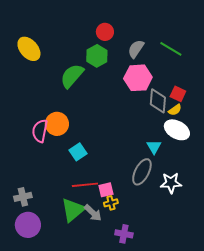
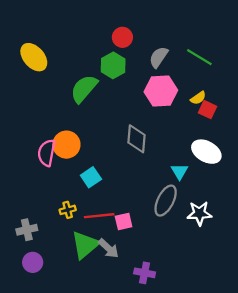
gray diamond: (158, 101) -> (136, 139), moved
yellow semicircle: (175, 110) -> (198, 98), moved
yellow cross: (111, 203) -> (68, 210), moved
purple circle: (28, 225) -> (33, 262), size x0.7

